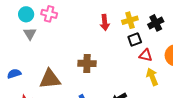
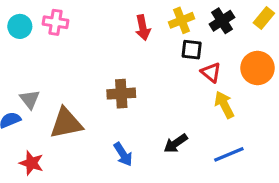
gray triangle: (30, 34) -> (30, 99), moved
black square: (135, 40) -> (192, 50), turned 32
red triangle: (146, 55) -> (211, 72), turned 32

